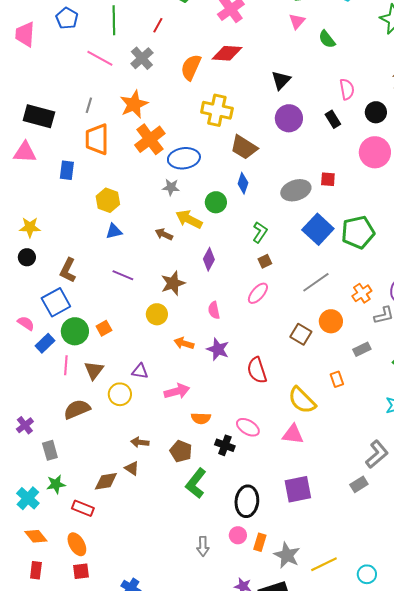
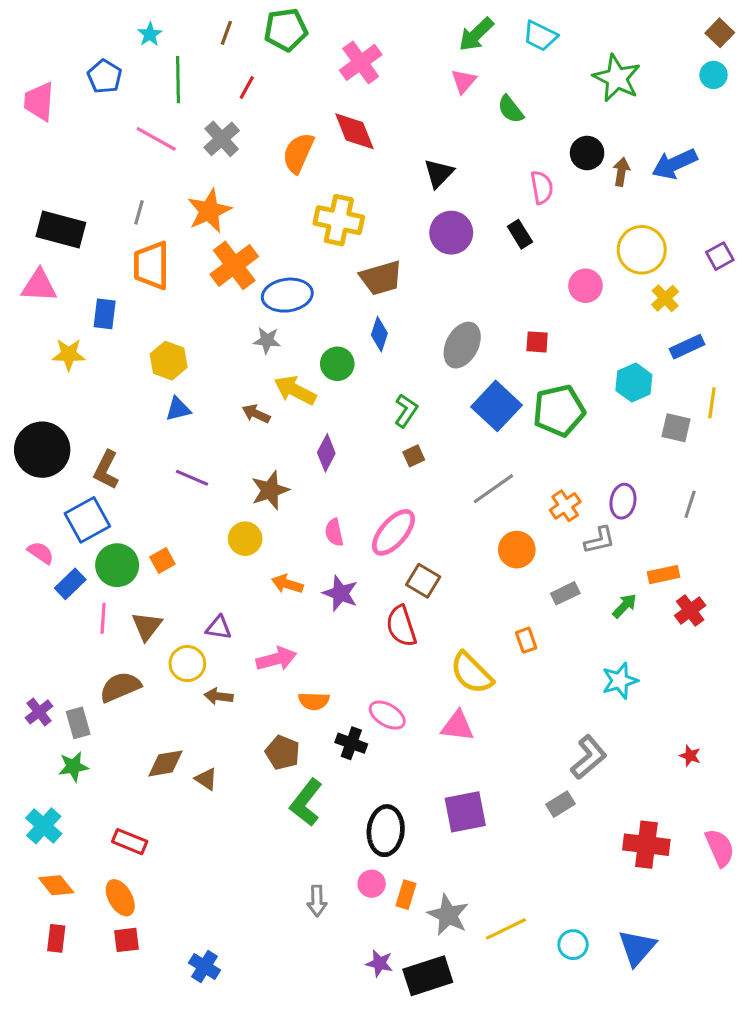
red diamond: (227, 53) -> (354, 131), turned 64
black circle: (376, 112) -> (587, 153), moved
brown trapezoid: (244, 147) -> (381, 278), turned -48
pink circle: (375, 152) -> (585, 286), size x0.7
red square: (328, 179) -> (537, 342), moved
gray ellipse: (296, 190) -> (462, 345), turned -44
yellow star: (30, 227) -> (69, 354), moved
black circle: (27, 257) -> (42, 450), size x2.0
pink ellipse: (258, 293) -> (393, 532), moved, size x1.4
brown square: (301, 334) -> (423, 581), moved
brown arrow: (140, 442) -> (219, 696), moved
gray rectangle: (50, 450) -> (78, 723), moved
brown diamond: (106, 481) -> (166, 763), moved
green star: (56, 484) -> (73, 767), moved

